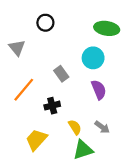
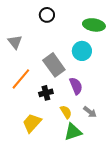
black circle: (45, 23) -> (47, 15), moved
gray rectangle: (61, 74) -> (54, 65), size x1.6
purple semicircle: (99, 90) -> (76, 86), moved

